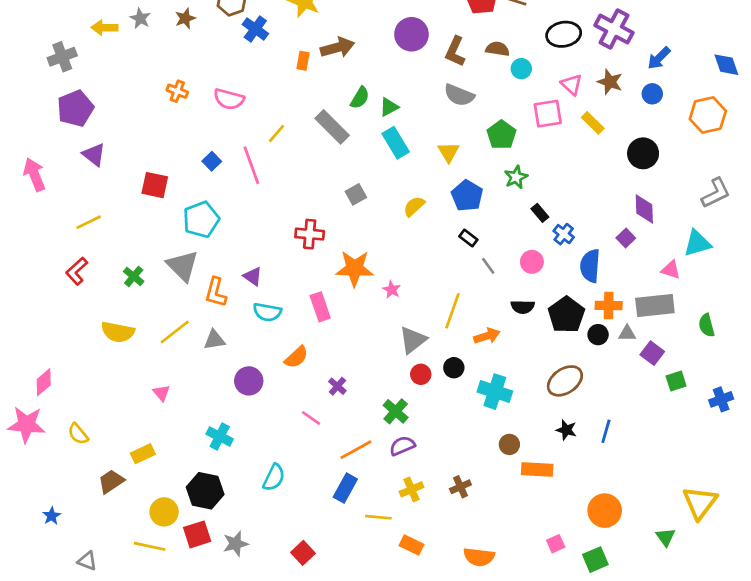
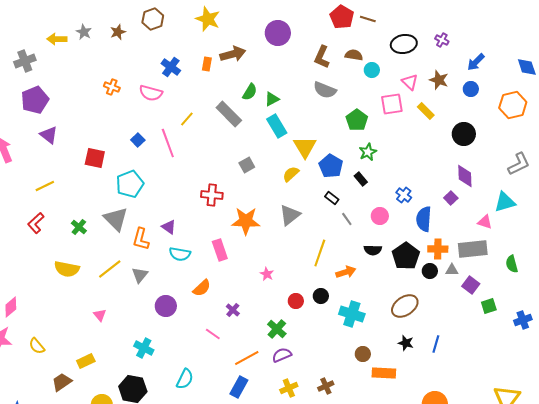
blue cross: (255, 29) -> (171, 67), moved
purple cross: (614, 29) -> (442, 40), size x0.5
purple circle: (411, 34) -> (278, 33), moved
yellow triangle: (449, 152) -> (305, 147), moved, size x1.4
black rectangle: (540, 213) -> (361, 179), moved
pink star: (392, 290) -> (267, 274), moved
gray triangle: (214, 340) -> (140, 275), turned -42
gray triangle: (413, 340) -> (290, 215), moved

